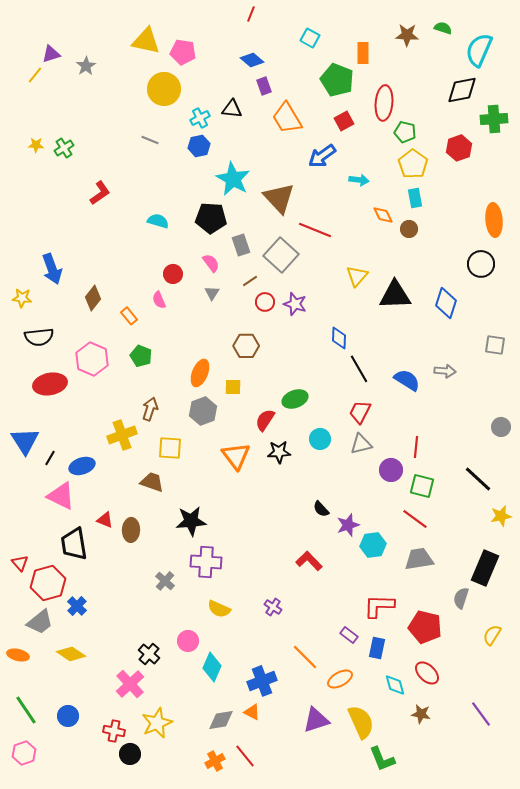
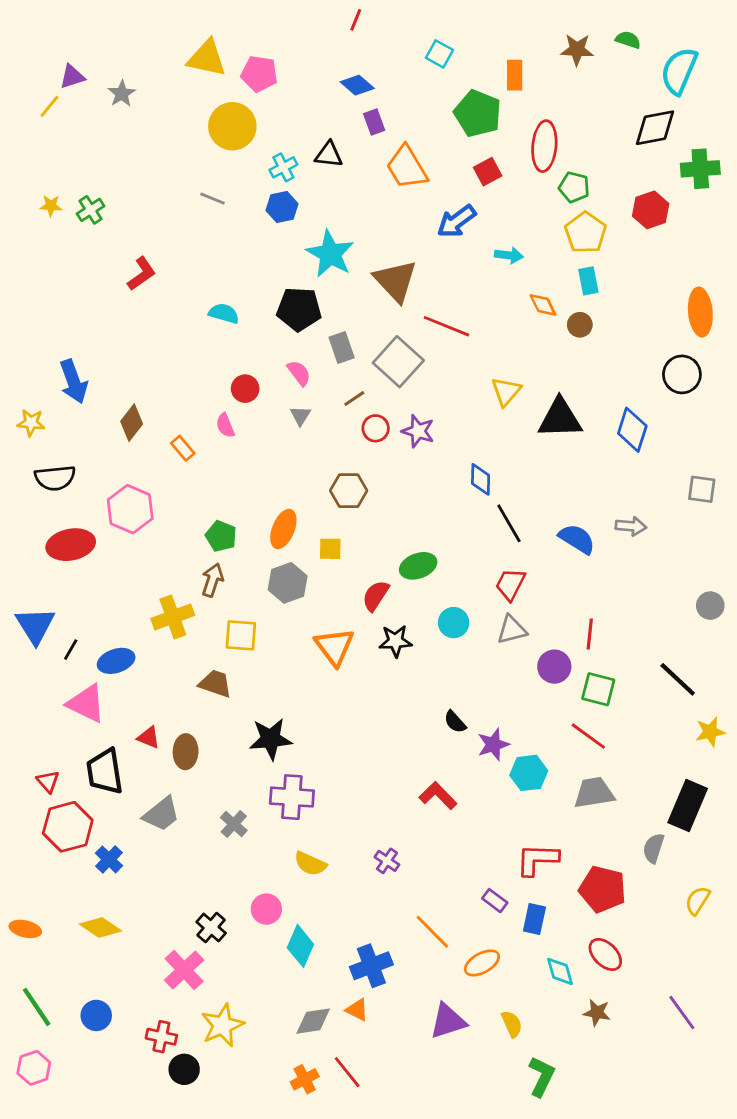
green pentagon: (141, 356) -> (221, 536), moved
red triangle: (20, 563) -> (48, 781), moved
gray trapezoid: (40, 622) -> (161, 814), moved
yellow semicircle: (361, 722) -> (512, 1024), size x0.6
green L-shape: (382, 759) -> (542, 1076), turned -132

